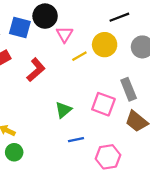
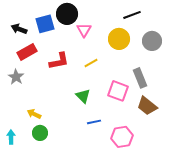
blue square: (20, 27) -> (45, 24), turned -30
yellow line: (79, 56) -> (91, 63), moved
red L-shape: (36, 70) -> (59, 61), turned 30
green triangle: (63, 110) -> (83, 96), turned -35

